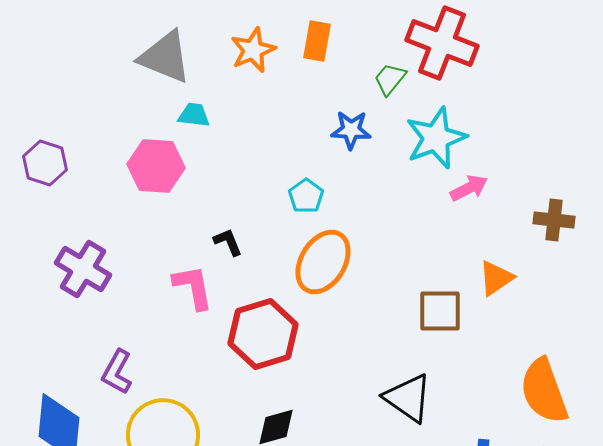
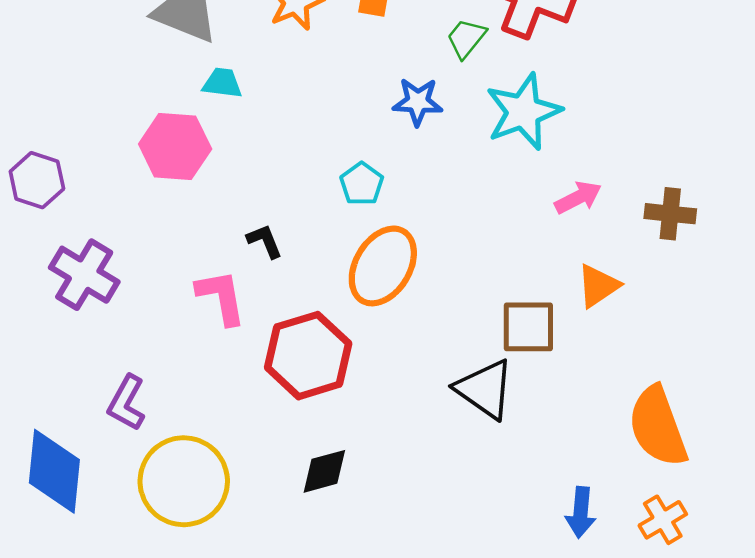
purple hexagon: (45, 163) -> (37, 180), moved
pink arrow: (469, 188) -> (578, 198), moved
black triangle: (408, 398) -> (485, 389), moved

